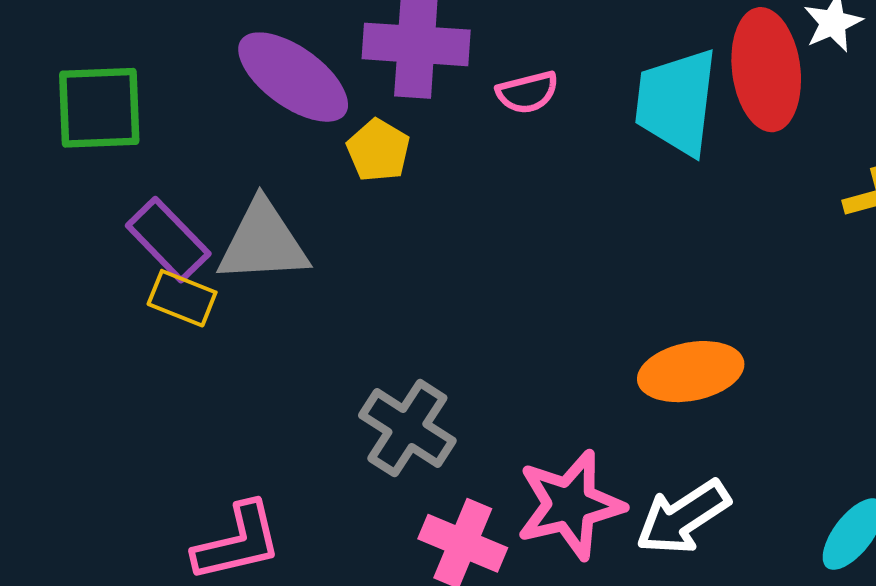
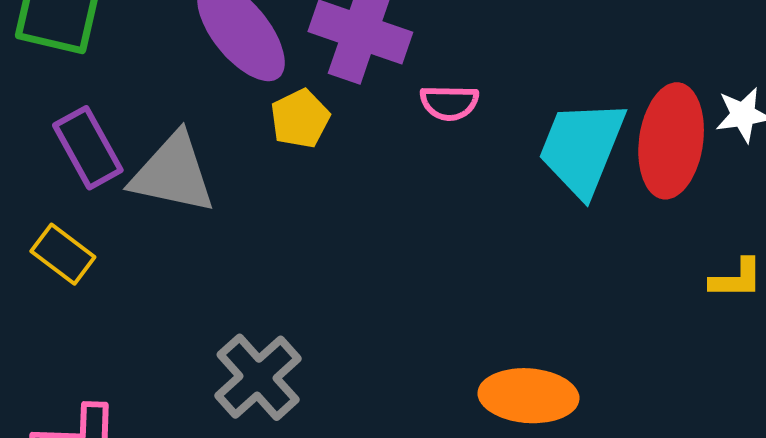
yellow rectangle: (182, 298) -> (63, 254), moved

